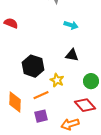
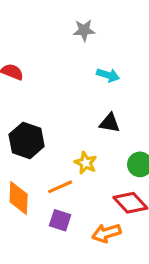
black hexagon: (33, 66) -> (27, 140), moved
purple square: (41, 116) -> (60, 220), turned 32

